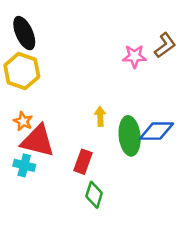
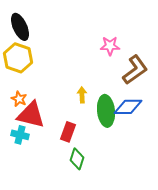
brown L-shape: (165, 45) -> (135, 70), moved, size x1.4

